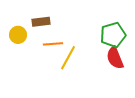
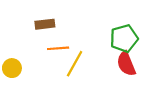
yellow circle: (18, 35) -> (12, 68), moved

